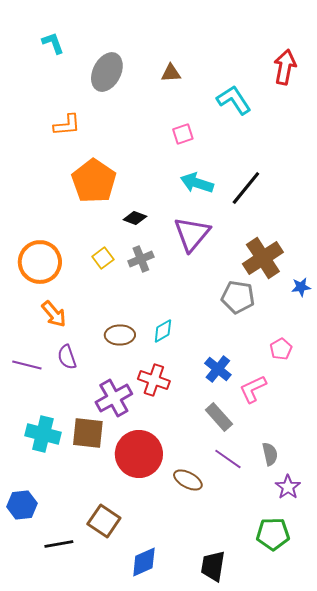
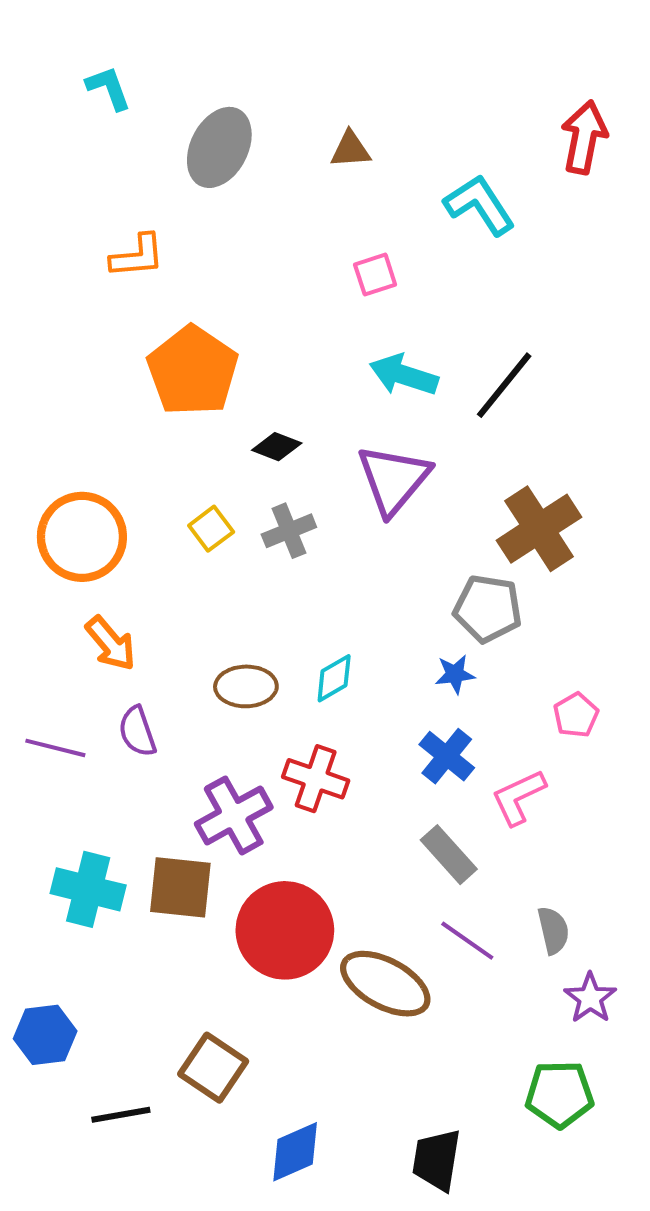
blue star: (301, 287) -> (455, 674), moved
brown ellipse: (188, 480) -> (385, 984), size x1.5

